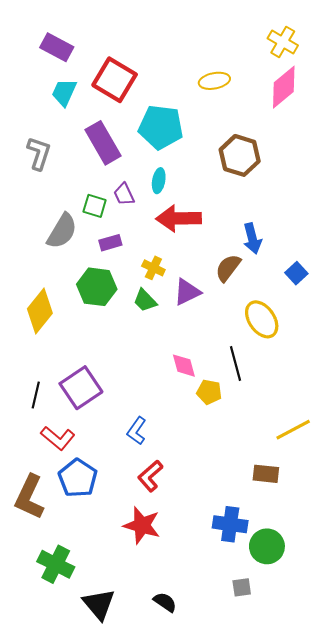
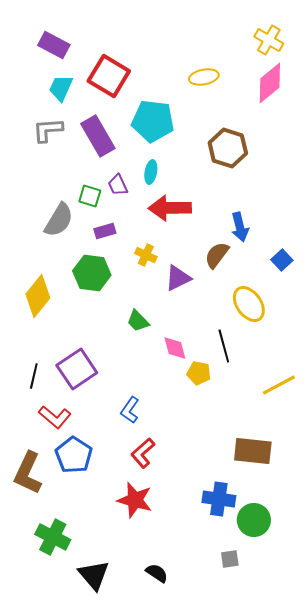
gray L-shape: (39, 153) -> (48, 130), moved, turned -112
green trapezoid: (145, 300) -> (138, 321), moved
yellow line: (293, 430) -> (279, 385), moved
brown rectangle: (266, 474) -> (253, 451), size x1.5

